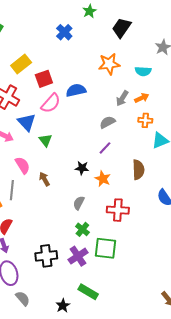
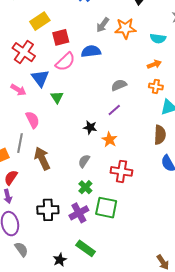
gray arrow: (122, 98) -> (103, 25), moved
brown semicircle: (138, 170) -> (160, 135), moved
brown arrow: (44, 179) -> (42, 158), moved, size x1.6

